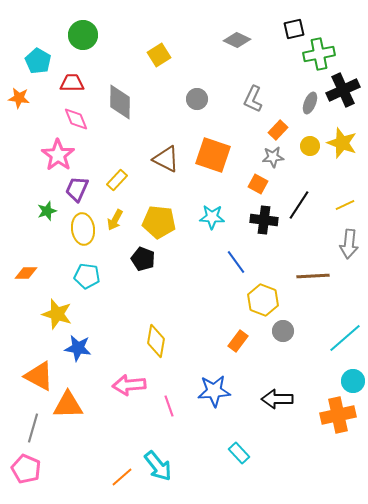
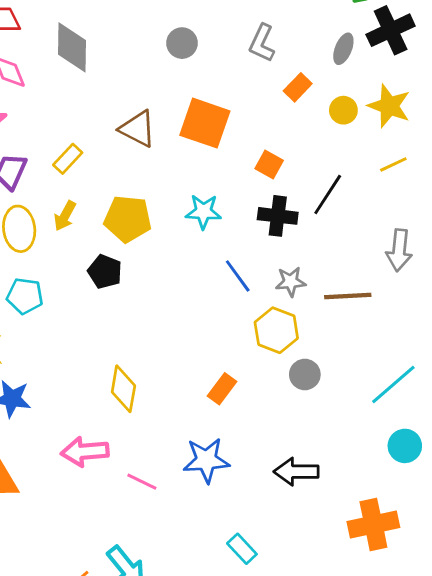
gray star: (273, 157) -> (291, 282), moved
yellow line: (345, 205) -> (393, 164), moved
orange rectangle: (238, 341) -> (222, 389), moved
pink line: (169, 406) -> (142, 482), turned -45
orange cross: (338, 415) -> (373, 524), moved

